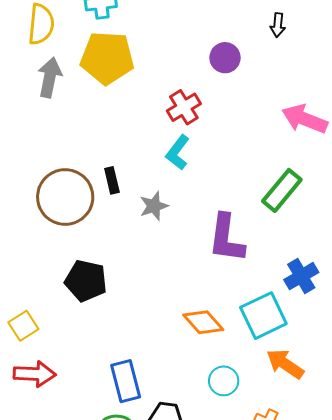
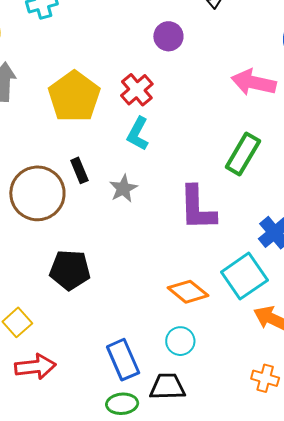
yellow pentagon: (107, 58) -> (74, 97), moved, turned -30
cyan circle: (224, 381) -> (180, 341), moved

